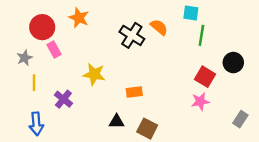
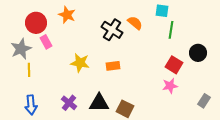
gray star: (25, 58) -> (21, 49), size x1.5
orange rectangle: (134, 92) -> (113, 66), moved
purple cross: (63, 99) -> (69, 103), moved
black triangle: (117, 121) -> (99, 103), size x1.5

